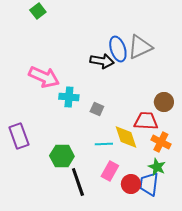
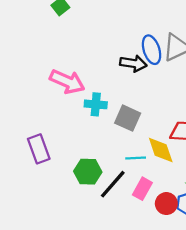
gray square: (97, 109) -> (128, 118), size x1.6
black line: (78, 182) -> (113, 184), moved, turned 60

